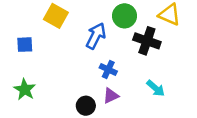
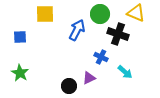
yellow square: (56, 16) -> (45, 14), turned -30
blue cross: (108, 70) -> (101, 57), moved

